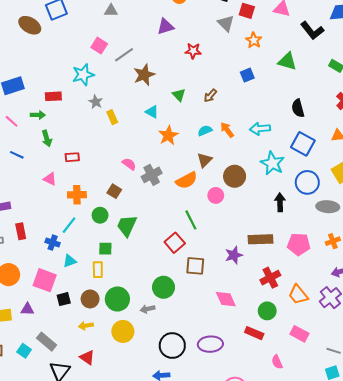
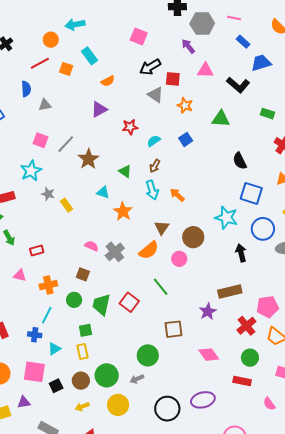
cyan arrow: (260, 129) -> (152, 190), moved, turned -90
cyan semicircle: (205, 131) -> (154, 141), moved
red square: (175, 243) -> (129, 302), moved
pink pentagon: (299, 244) -> (268, 307), moved

